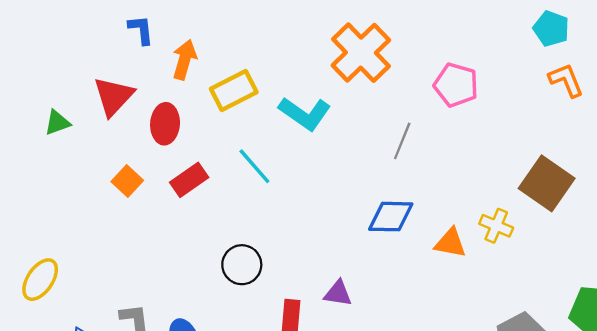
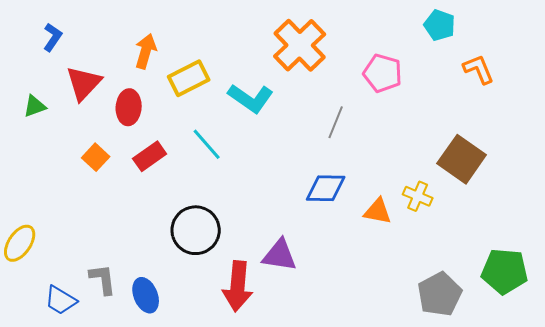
cyan pentagon: (551, 29) -> (440, 25), moved
blue L-shape: (141, 30) -> (53, 37), moved, turned 40
black circle: (242, 265) -> (196, 230), size x1.4
purple triangle: (338, 293) -> (280, 255), size x1.4

